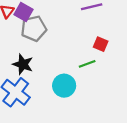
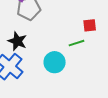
red square: (101, 44) -> (90, 25), turned -32

